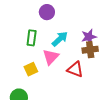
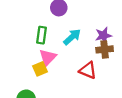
pink triangle: (51, 57) -> (48, 57), moved

